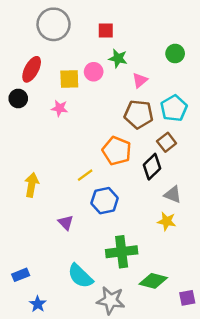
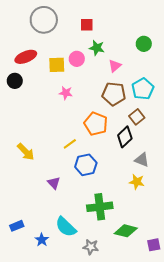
red ellipse: (32, 69) -> (26, 57), turned 40
pink star: (60, 108) -> (66, 93), moved
yellow arrow: (32, 185) -> (26, 152), turned 126
gray star: (111, 300) -> (91, 247), size x0.7
blue star: (38, 304) -> (42, 240), moved

